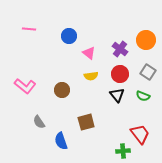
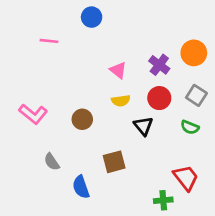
pink line: (29, 29) -> (49, 41), moved
blue circle: (69, 36) -> (92, 17), moved
black triangle: (117, 95) -> (143, 126), moved

